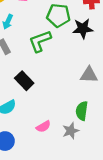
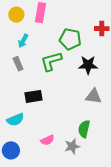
black star: (83, 29) -> (88, 65), moved
black rectangle: (24, 81) -> (33, 96), turned -60

